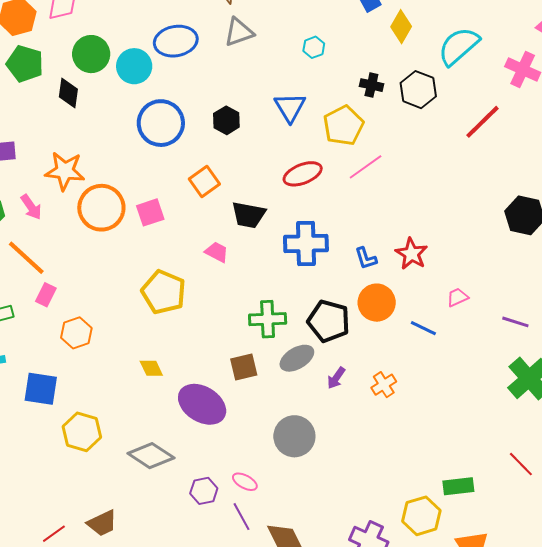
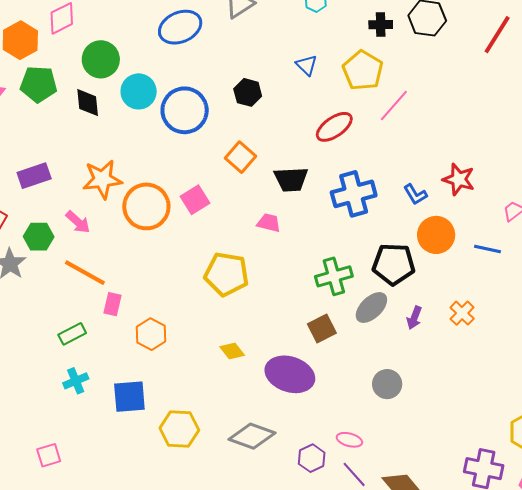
cyan circle: (134, 66) -> (139, 91), moved
blue triangle: (290, 107) -> (307, 65), size x0.7
gray circle: (294, 436) -> (387, 384), size x0.7

